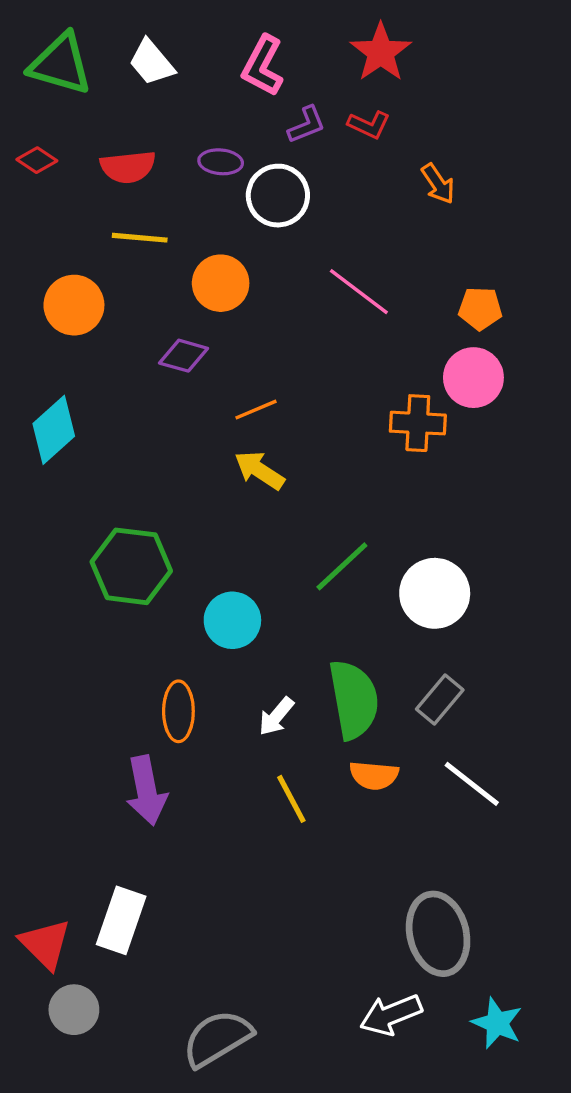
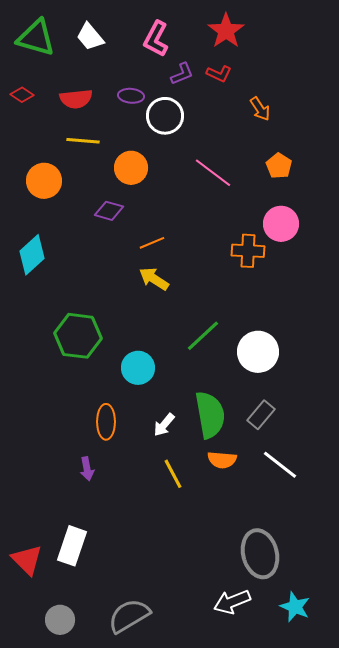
orange pentagon: (480, 308) -> (279, 166), moved, turned 30
purple arrow: (146, 791) -> (87, 469), size x0.6
gray circle: (74, 1010) -> (60, 620), moved

